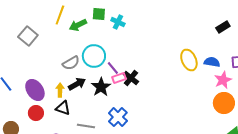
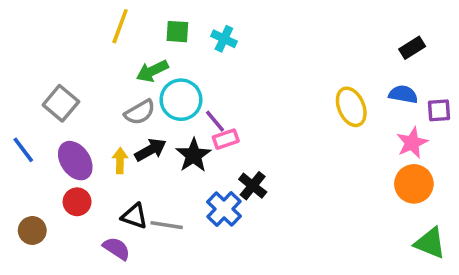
green square: (99, 14) -> (177, 32), moved
green arrow: (78, 25) -> (152, 71), moved
gray square: (28, 36) -> (61, 103), moved
blue semicircle: (212, 62) -> (403, 94), moved
black cross: (131, 78) -> (253, 186), moved
black triangle: (63, 108) -> (134, 216), moved

